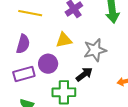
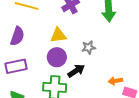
gray star: (95, 50) -> (89, 47), size x0.6
purple circle: (48, 64) -> (57, 57), moved

